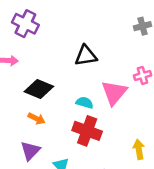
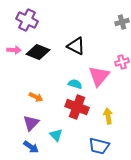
black triangle: (86, 56) -> (76, 46), turned 36
black diamond: (39, 89) -> (38, 52), moved
yellow arrow: (139, 149) -> (108, 116), moved

